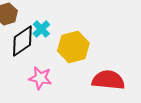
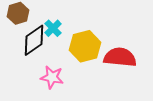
red semicircle: (108, 80) -> (120, 57), moved

